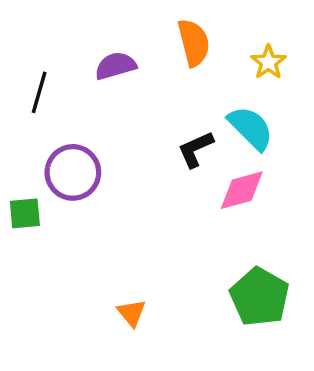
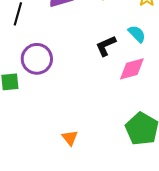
cyan semicircle: (251, 128) -> (137, 34), size x0.7

